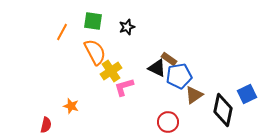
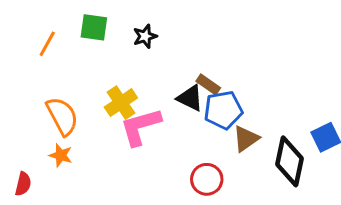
orange semicircle: (95, 52) -> (62, 116), moved
pink L-shape: (124, 87) -> (141, 127), size x1.4

